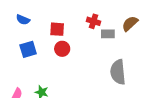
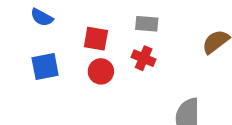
red cross: (93, 21) -> (144, 58), moved
gray rectangle: (108, 34) -> (147, 24), moved

